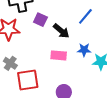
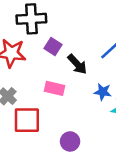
pink rectangle: (59, 55) -> (55, 88), moved

